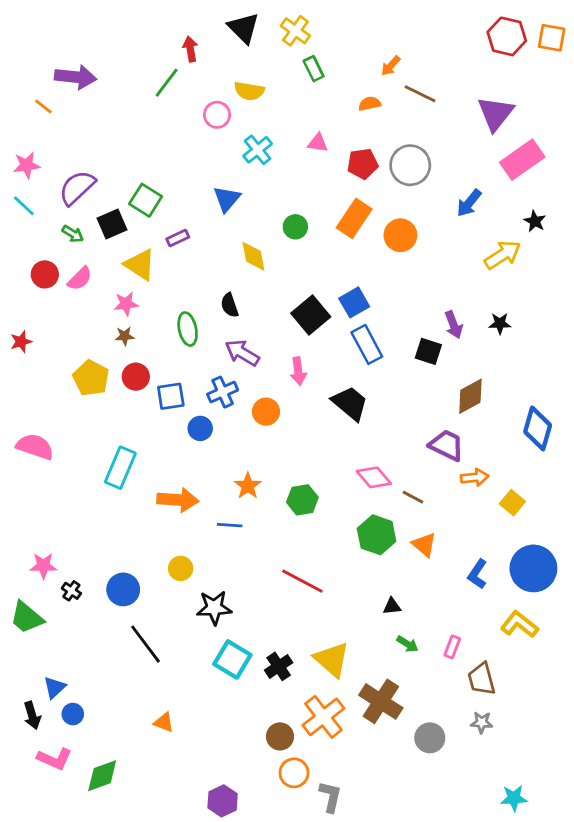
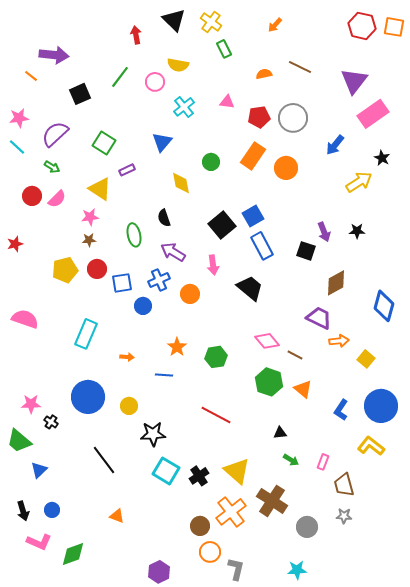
orange arrow: (391, 66) -> (275, 25), moved
green line: (167, 83) -> (120, 77), moved
black square: (112, 224) -> (80, 94), moved
yellow pentagon: (91, 378) -> (65, 270), turned 30
orange arrow: (178, 500) -> (127, 357), size x0.5
blue circle: (123, 589) -> (88, 397), moved, size x1.4
blue triangle: (55, 687) -> (39, 470), moved
cyan star: (514, 798) -> (297, 570), moved

